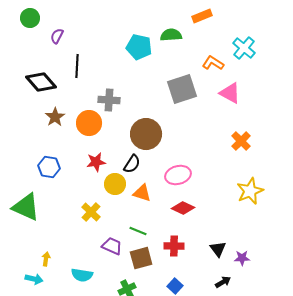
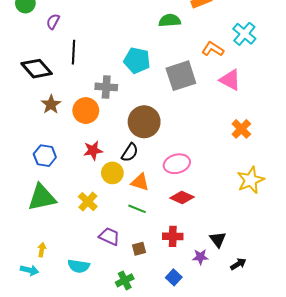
cyan pentagon: (139, 47) -> (137, 60), moved
green triangle: (26, 207) -> (42, 198), moved, turned -36
green line: (138, 231) -> (137, 209), moved
brown square: (141, 258) -> (139, 249), size x0.6
purple star: (242, 258) -> (200, 257), moved
black arrow: (223, 282) -> (238, 264), moved

